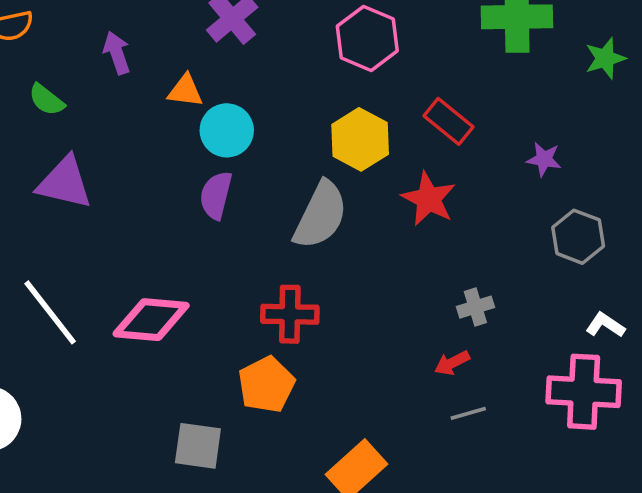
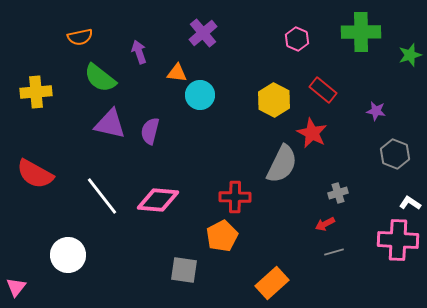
pink hexagon: (367, 38) -> (297, 39), moved, size x0.7
green semicircle: (46, 100) -> (100, 78), size x1.6
purple semicircle: (216, 195) -> (150, 131), moved
gray semicircle: (320, 215) -> (282, 164), moved

